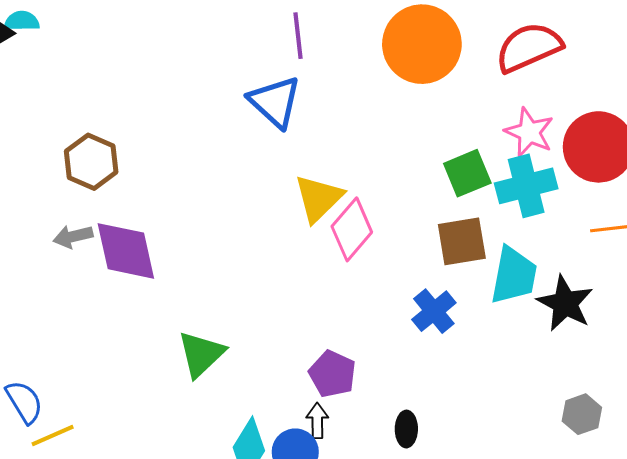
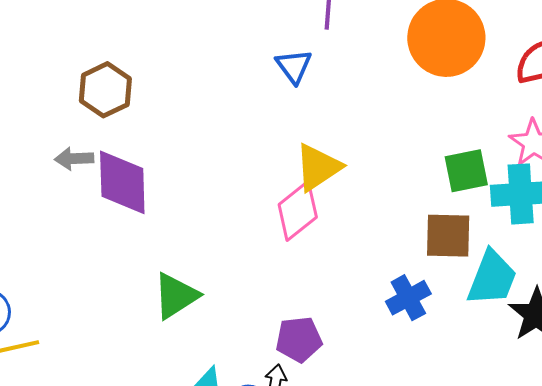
blue triangle: (275, 102) -> (294, 66), size x0.7
pink diamond: (352, 229) -> (298, 211), moved
purple pentagon: (332, 374) -> (299, 339), turned 30

